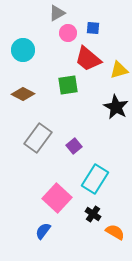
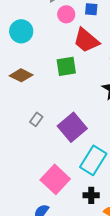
gray rectangle: (38, 138) -> (36, 119), size x0.5
purple square: (74, 146) -> (72, 127), size x1.8
black cross: (93, 214) -> (91, 195), turned -35

